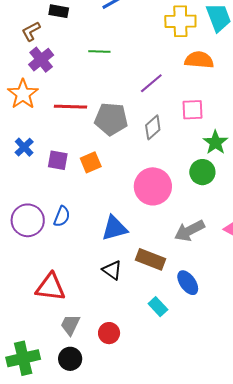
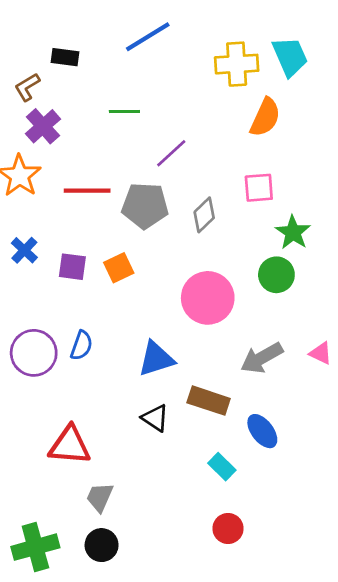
orange semicircle: (199, 60) -> (265, 117), turned 112
purple line: (151, 83) -> (171, 153), moved
red circle: (109, 333) -> (228, 528), moved

